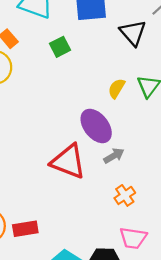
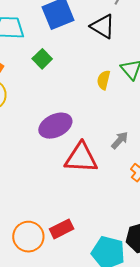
purple ellipse: (96, 126) -> (55, 126), moved, turned -60

